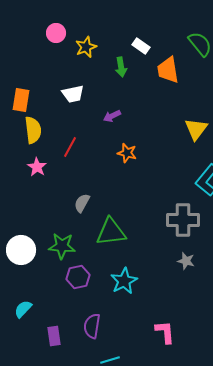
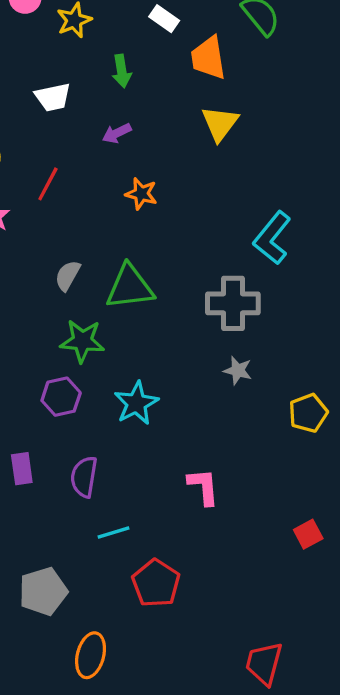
green arrow: (121, 67) -> (122, 71), moved
yellow triangle: (196, 129) -> (220, 123), moved
green triangle: (111, 232) -> (130, 287), moved
green star: (62, 246) -> (82, 341), moved
purple rectangle: (54, 336) -> (22, 469), moved

